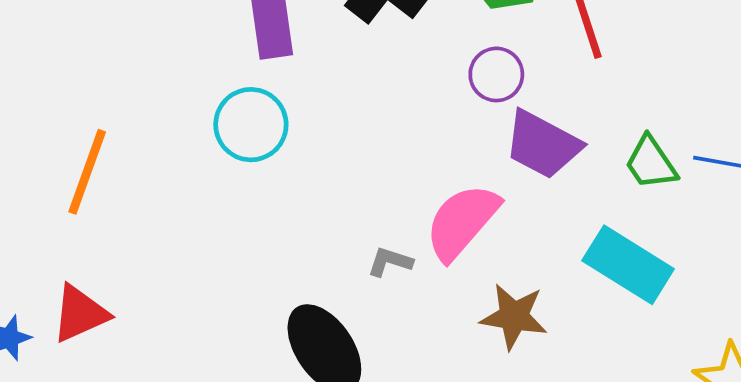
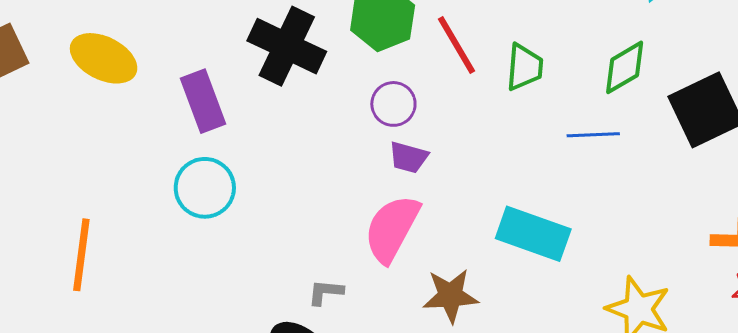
purple trapezoid: (543, 145) -> (409, 157), moved, size x0.6
green trapezoid: (651, 163) -> (524, 67), moved, turned -129
gray L-shape: (390, 262) -> (326, 292), moved

